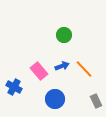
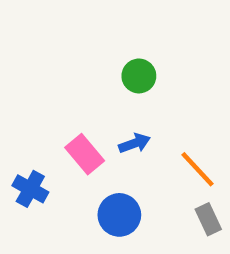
orange line: (84, 69) -> (197, 169), moved

